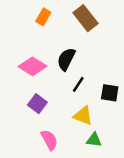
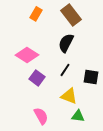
black semicircle: (66, 59) -> (66, 43), moved
purple square: (37, 104) -> (37, 78), moved

